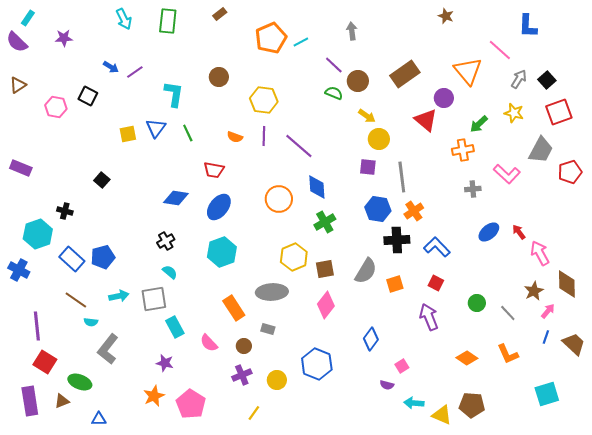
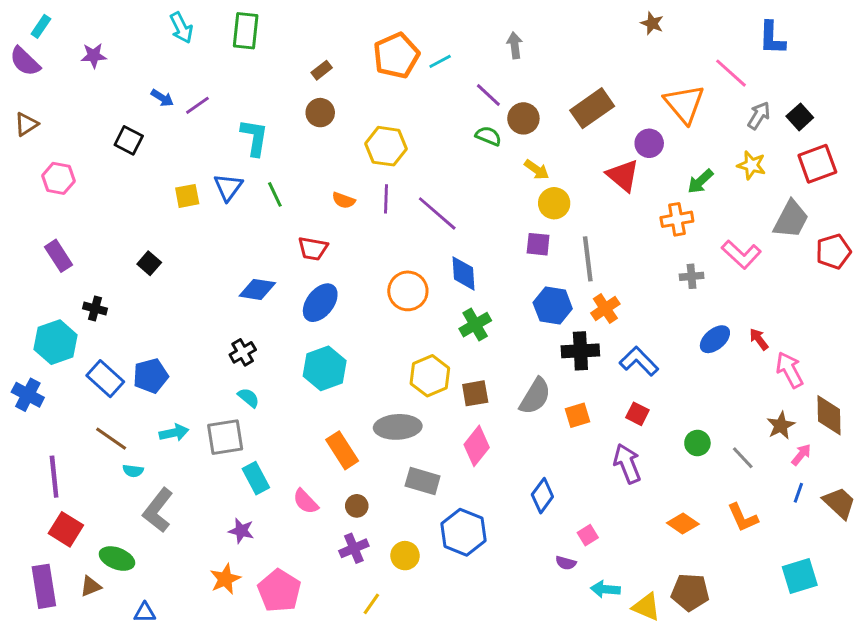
brown rectangle: (220, 14) -> (322, 70), moved
pink hexagon: (56, 107) -> (58, 178), moved
purple rectangle: (21, 168) -> (58, 256), moved, turned 35
gray rectangle: (268, 329) -> (423, 481), moved, size x1.6

